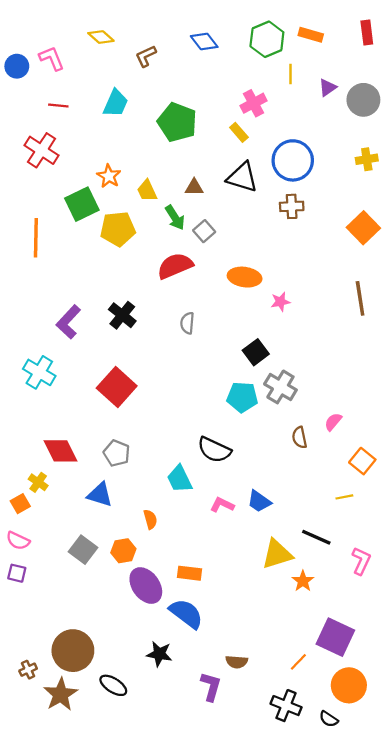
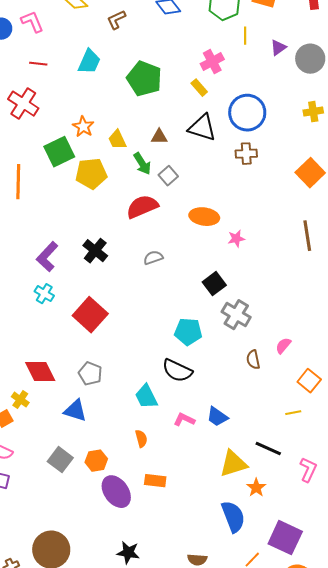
gray semicircle: (187, 323) -> (153, 258), turned 66
cyan cross: (39, 372) -> (44, 294), moved, size x0.7
cyan pentagon: (242, 397) -> (188, 332), moved
orange semicircle: (150, 519) -> (141, 439), moved
blue semicircle: (186, 614) -> (233, 517), moved, turned 32

